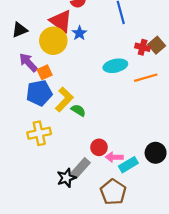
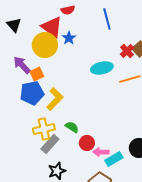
black triangle: (20, 30) -> (14, 25), moved, turned -49
red cross: (143, 47) -> (127, 51), turned 32
green semicircle: (78, 110) -> (72, 127), moved
yellow cross: (39, 133) -> (44, 129), moved
gray rectangle: (81, 168) -> (50, 144), moved

